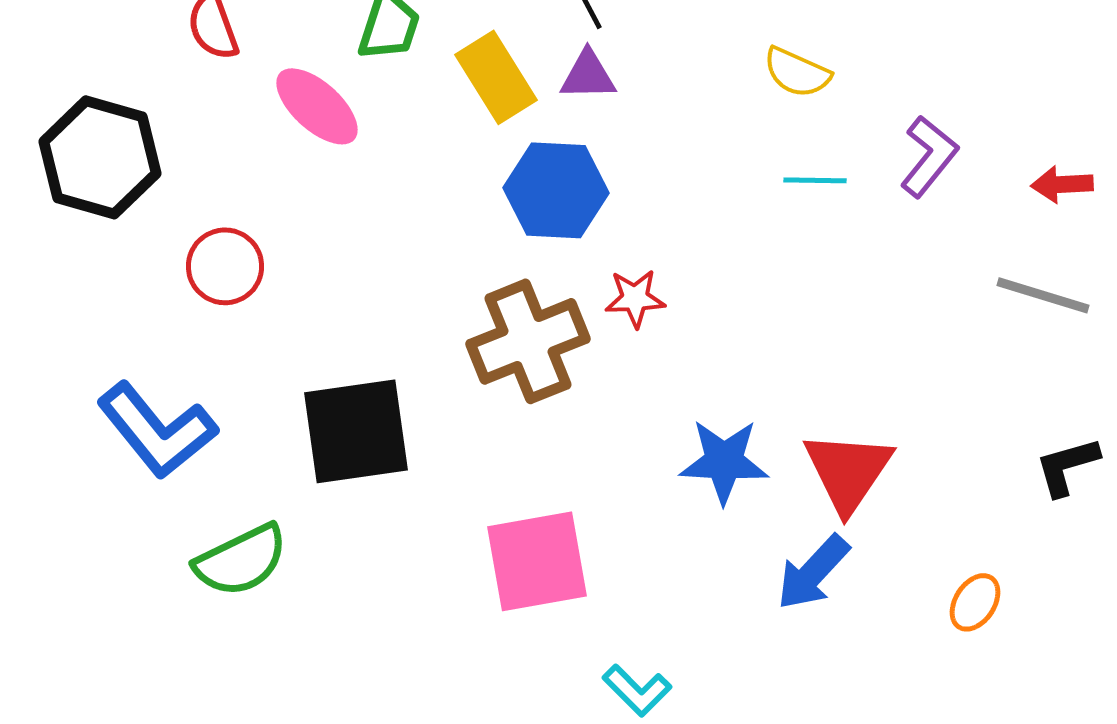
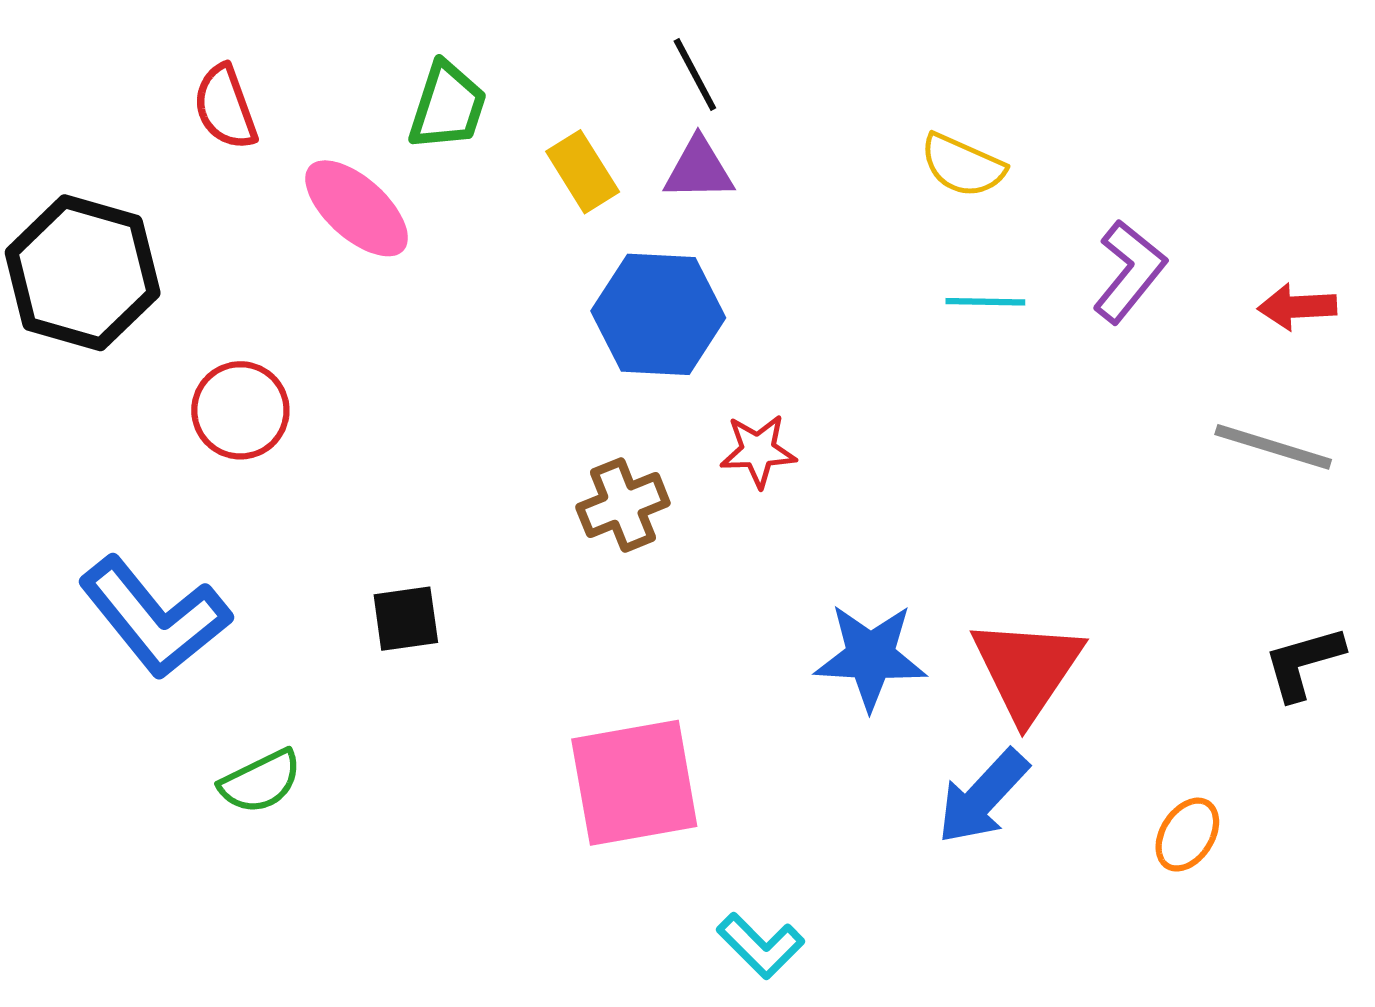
yellow rectangle: (496, 77) -> (583, 172), size x0.7
brown cross: (528, 341) -> (623, 505), size x0.6
black square: (356, 431) -> (406, 619), size x0.5
green semicircle: (241, 560) -> (261, 782), size x0.7

